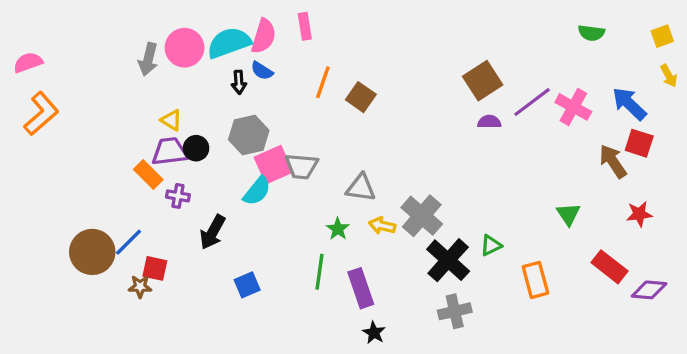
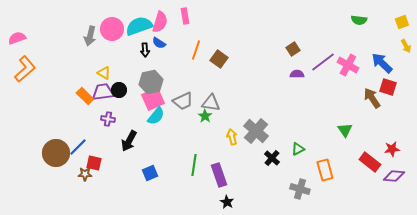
brown square: (483, 81) -> (293, 49), size x0.6
pink square: (273, 165) -> (153, 99), moved
gray trapezoid: (301, 166) -> (183, 101), turned -30
orange rectangle: (148, 175) -> (85, 96), moved
gray triangle: (361, 188) -> (211, 103), moved
red star: (639, 214) -> (392, 149), moved
yellow arrow: (382, 226) -> (232, 137), turned 63
green star: (338, 229) -> (205, 116), moved
black cross: (448, 260) -> (272, 158), size x0.6
gray cross: (455, 311) -> (300, 189), moved, turned 30

